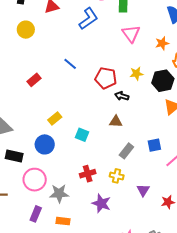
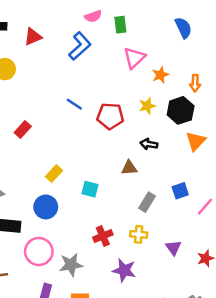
pink triangle: (131, 34) -> (134, 58), turned 30
orange star: (162, 43) -> (160, 75), moved
blue line: (70, 64) -> (74, 104), moved
black arrow: (122, 96) -> (149, 144), moved

